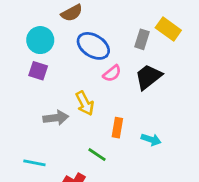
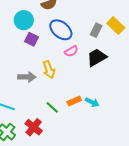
purple square: (38, 71) -> (31, 39), moved
orange rectangle: (117, 128) -> (74, 101), moved, turned 48

